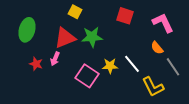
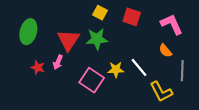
yellow square: (75, 12) -> (100, 13), moved
red triangle: (65, 38) -> (68, 40), turned -35
gray line: (173, 67) -> (182, 71), turned 36

